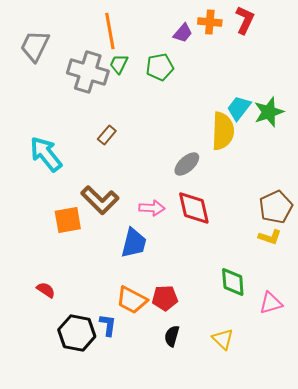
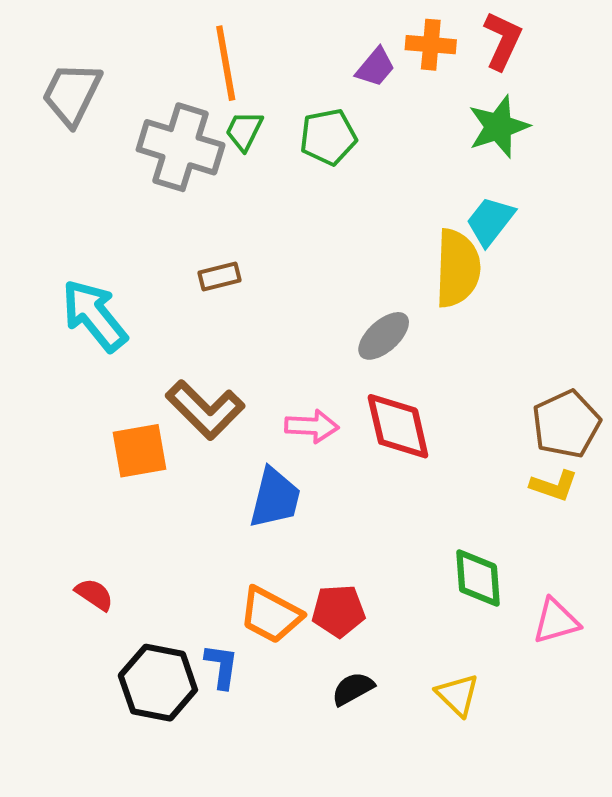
green star: (269, 112) -> (498, 127), moved
brown rectangle: (107, 135) -> (219, 276), turned 36
black semicircle: (172, 336) -> (353, 689), turned 45

